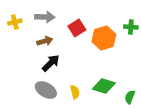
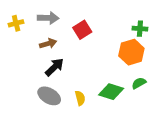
orange hexagon: (104, 38) -> (131, 52), moved
green semicircle: (130, 97) -> (139, 83), moved, turned 40

